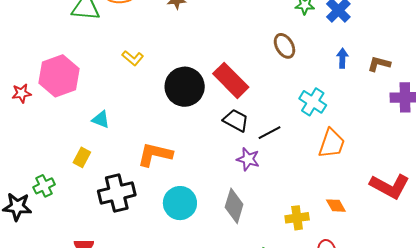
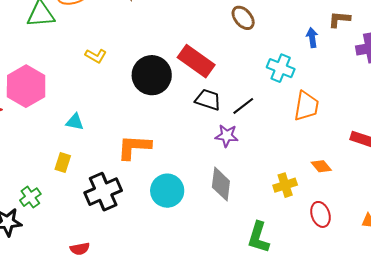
blue arrow: (342, 58) -> (312, 38), moved

